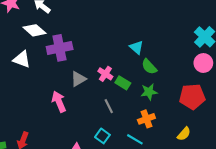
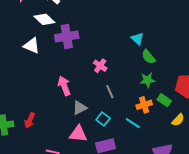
pink cross: (105, 74) -> (100, 66), moved
gray triangle: (78, 79) -> (80, 108), moved
green rectangle: (123, 83) -> (164, 100), moved

